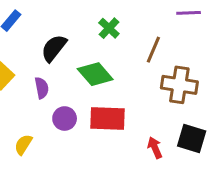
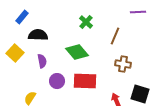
black semicircle: (54, 48) -> (38, 35), moved, turned 54
brown cross: (179, 85) -> (123, 64), moved, size x0.7

